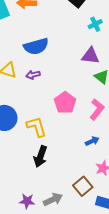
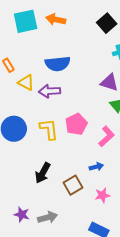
purple arrow: (33, 75) -> (50, 91), size x1.5
yellow L-shape: (36, 127) -> (49, 129), moved
brown square: (83, 186) -> (73, 185), moved

